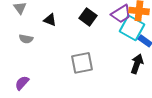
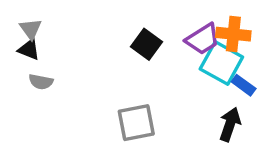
black triangle: (50, 20) -> (29, 49), moved

